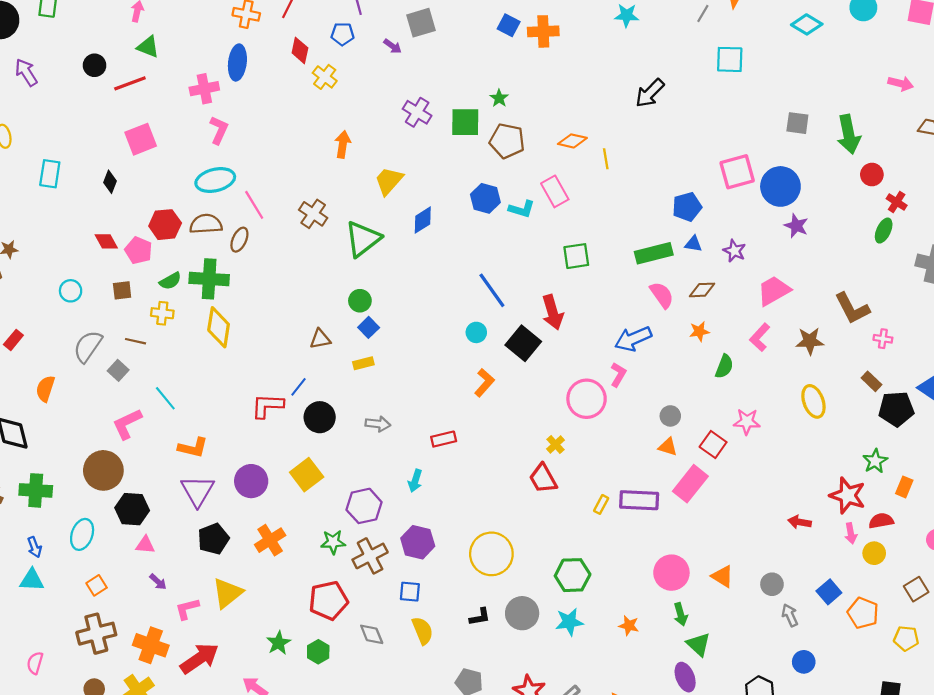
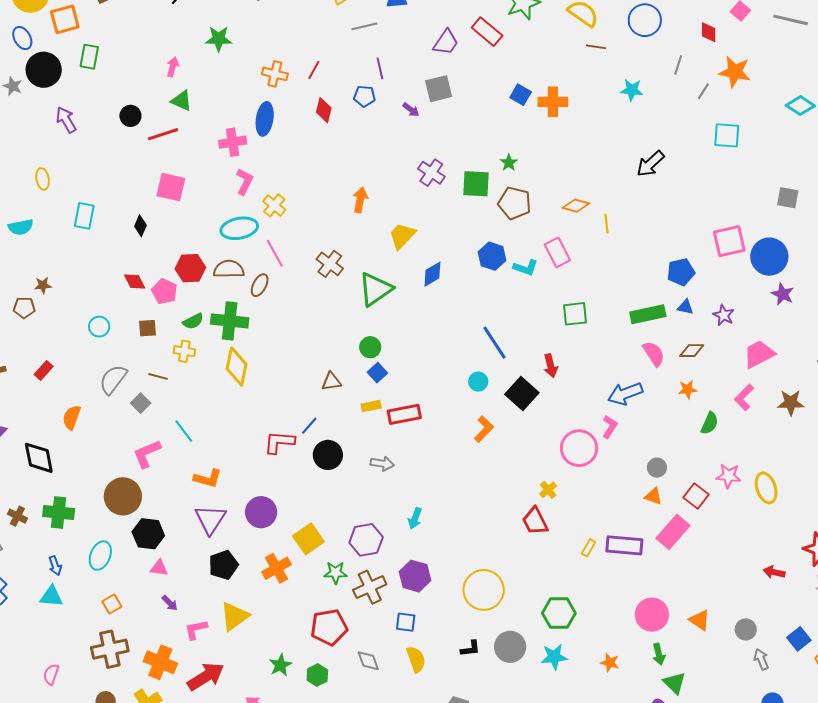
yellow cross: (325, 77) -> (274, 205), moved
pink square: (141, 139) -> (171, 187), turned 32
red arrow: (553, 312) -> (551, 366), size x0.7
yellow ellipse: (813, 401) -> (766, 488), moved
red rectangle: (444, 439) -> (404, 414), moved, size x1.4
yellow square: (307, 475) -> (308, 539), moved

